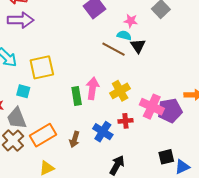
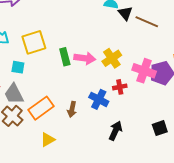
brown line: (114, 49) -> (147, 22), moved
pink arrow: (92, 88) -> (85, 58), turned 95
green rectangle: (77, 96) -> (65, 57), moved
black square: (166, 157) -> (160, 128), moved

